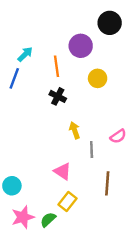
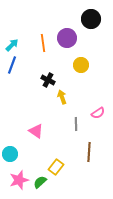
cyan arrow: (25, 54) -> (12, 45), moved
orange line: (57, 66) -> (43, 43), moved
yellow arrow: (75, 130) -> (62, 97), moved
pink triangle: (63, 171) -> (36, 131), moved

